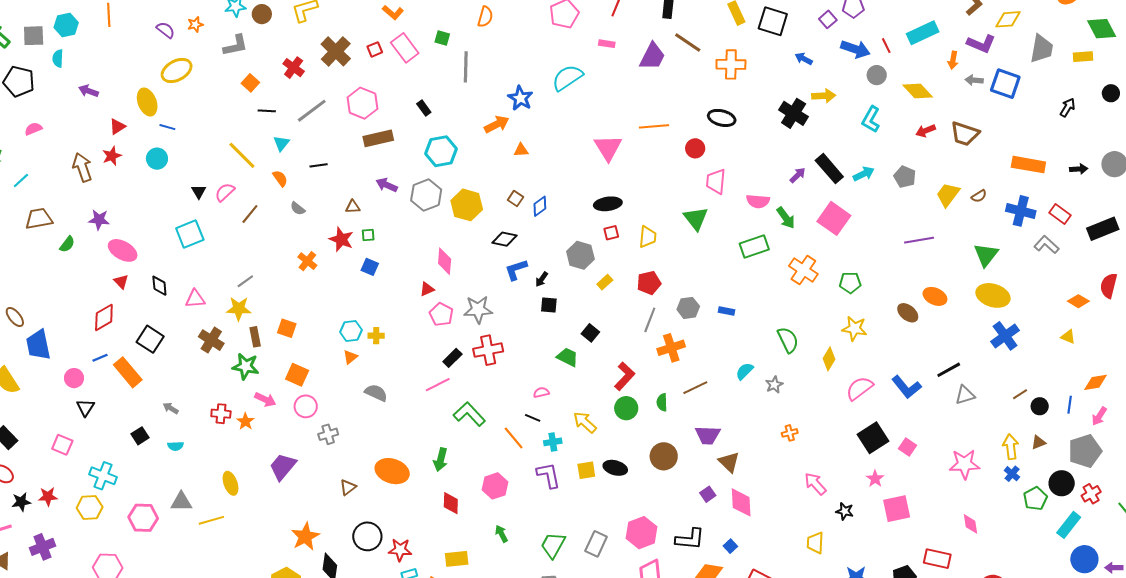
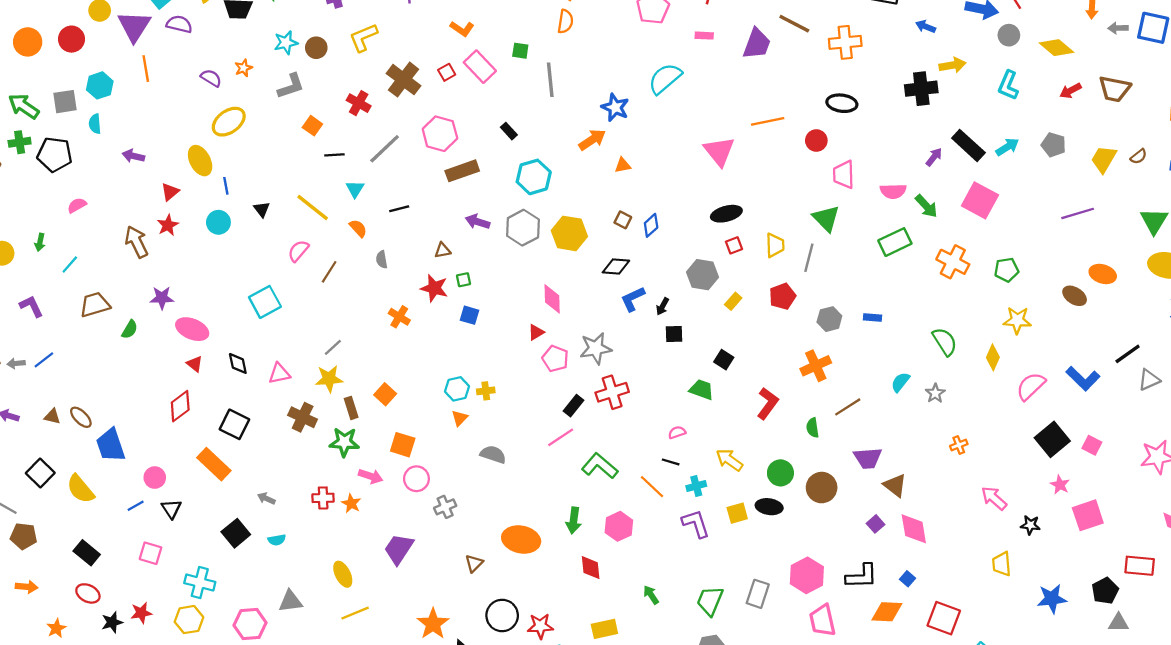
black cross: (794, 113) -> (921, 89), turned -32
blue line: (167, 127) -> (226, 186), turned 70
black triangle: (199, 192) -> (262, 209), moved
gray semicircle: (298, 209) -> (382, 260), turned 49
gray line: (650, 320) -> (809, 258), moved
orange square: (287, 328) -> (385, 394), turned 30
blue line: (100, 358) -> (136, 506), moved
green circle: (626, 408) -> (780, 473), moved
black square: (140, 436) -> (236, 533), size x1.4
pink hexagon: (495, 486) -> (619, 526), moved
yellow line: (211, 520) -> (355, 613), moved

